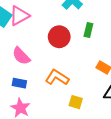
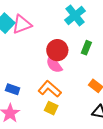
pink semicircle: (21, 56) -> (54, 64), moved
yellow square: (76, 102) -> (51, 108), moved

